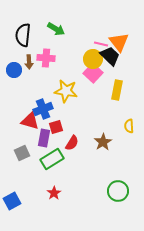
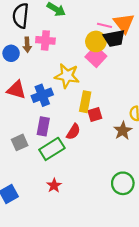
black trapezoid: (110, 56) -> (114, 38), turned 125
yellow rectangle: (117, 90) -> (85, 102), moved
red triangle: (30, 121) -> (16, 90), moved
red square: (56, 127) -> (95, 115), moved
brown star: (103, 142) -> (123, 131), moved

